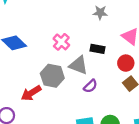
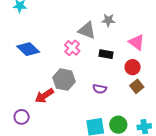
gray triangle: (79, 65) -> (87, 30), moved
purple semicircle: (90, 86) -> (100, 89), turned 56

